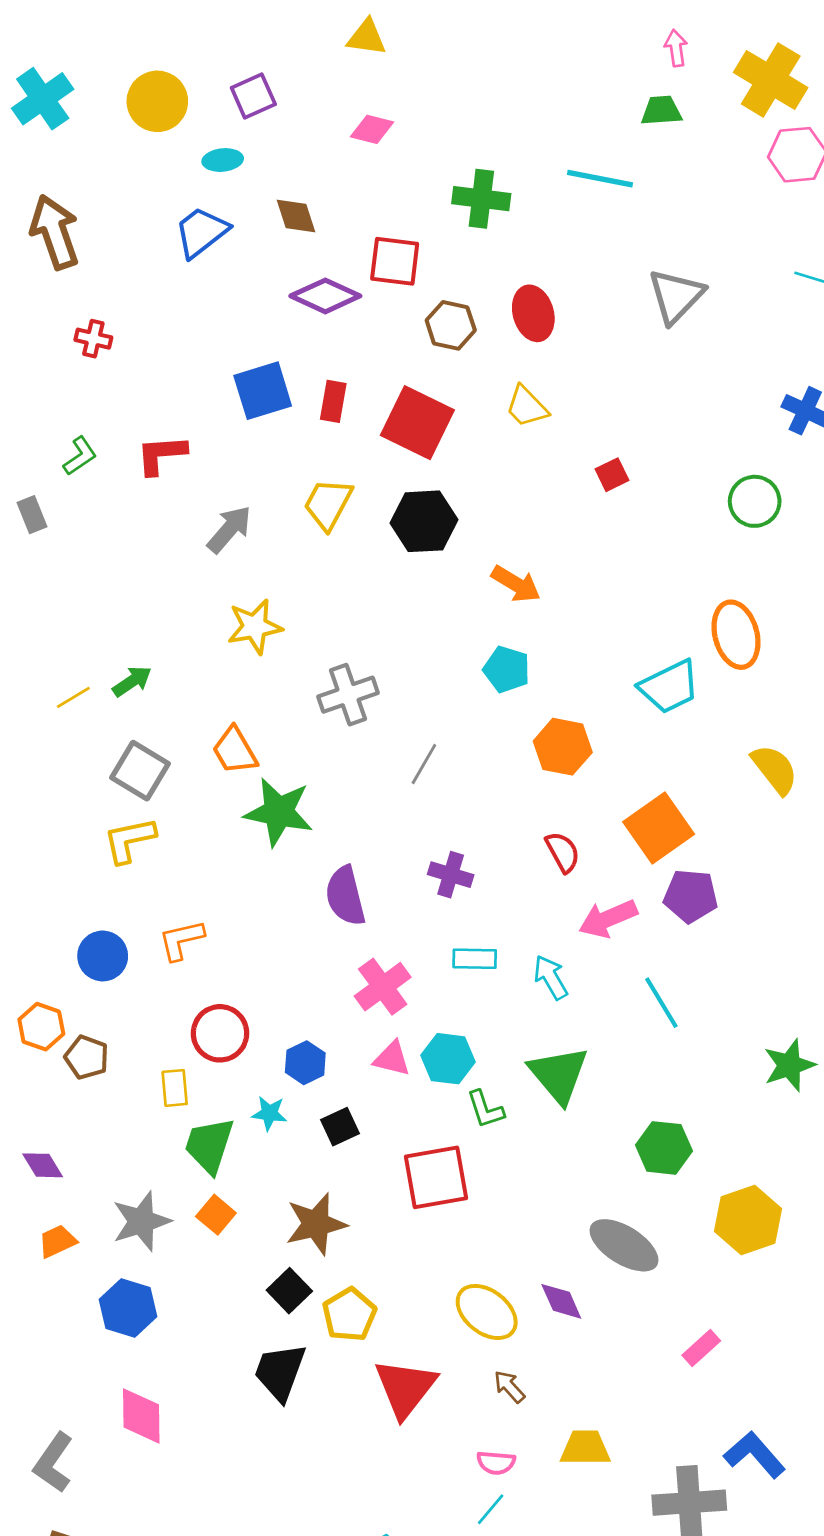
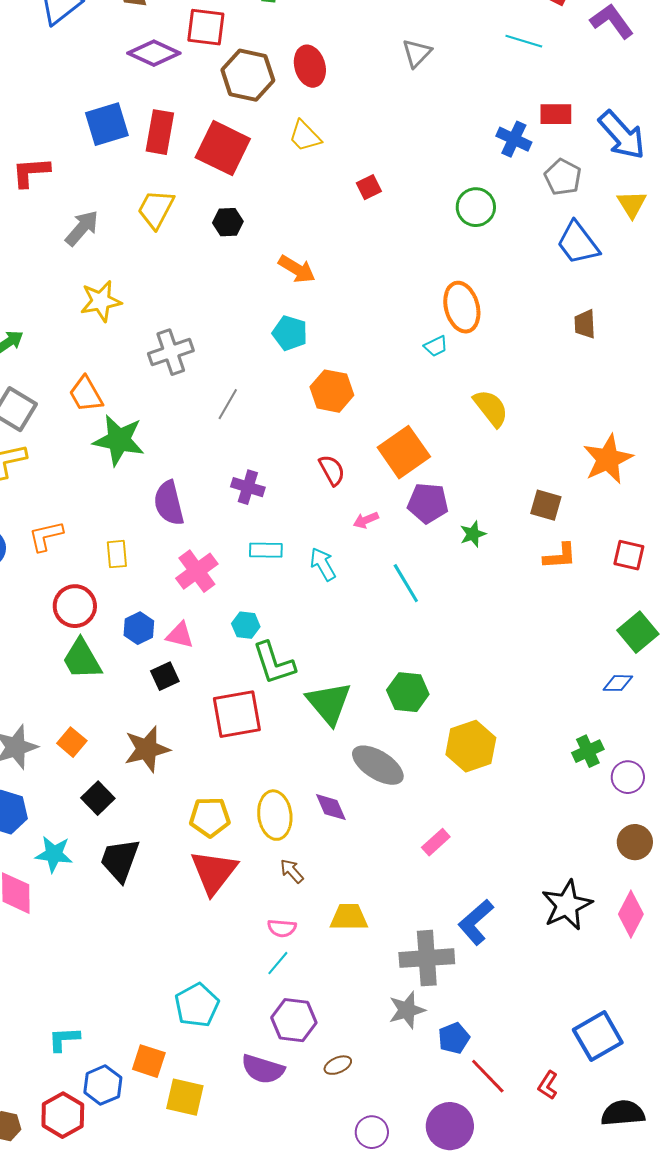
gray triangle: (676, 296) -> (417, 53), size x0.7
brown hexagon: (451, 325) -> (248, 75), size x1.4
red rectangle: (333, 401) -> (160, 132), size x1.4
black hexagon: (424, 521) -> (228, 222), size x0.6
cyan trapezoid: (669, 687) -> (436, 346), moved, size x0.5
pink arrow: (608, 919) -> (366, 520), size x0.6
pink triangle: (392, 1059) -> (180, 635), moved
cyan hexagon: (448, 1059) -> (246, 625), size x0.7
green star: (789, 1065) -> (473, 534), moved, size x0.7
green triangle: (559, 1075) -> (329, 703), moved
yellow rectangle: (175, 1088) -> (117, 554), moved
green L-shape: (485, 1109) -> (274, 663), size x1.5
cyan star: (269, 1113) -> (54, 854), moved, size x1.4
green trapezoid: (209, 1145) -> (82, 659), moved, turned -48
black square: (289, 1291) -> (98, 798), moved
yellow ellipse: (487, 1312) -> (275, 815), turned 45
yellow pentagon: (349, 1315) -> (210, 817), moved, turned 30
blue L-shape: (755, 1455) -> (476, 922), turned -90

